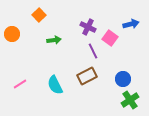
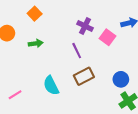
green arrow: (54, 40) -> (36, 43), moved
purple line: (93, 51) -> (77, 51), moved
pink line: (20, 84) -> (15, 95), moved

